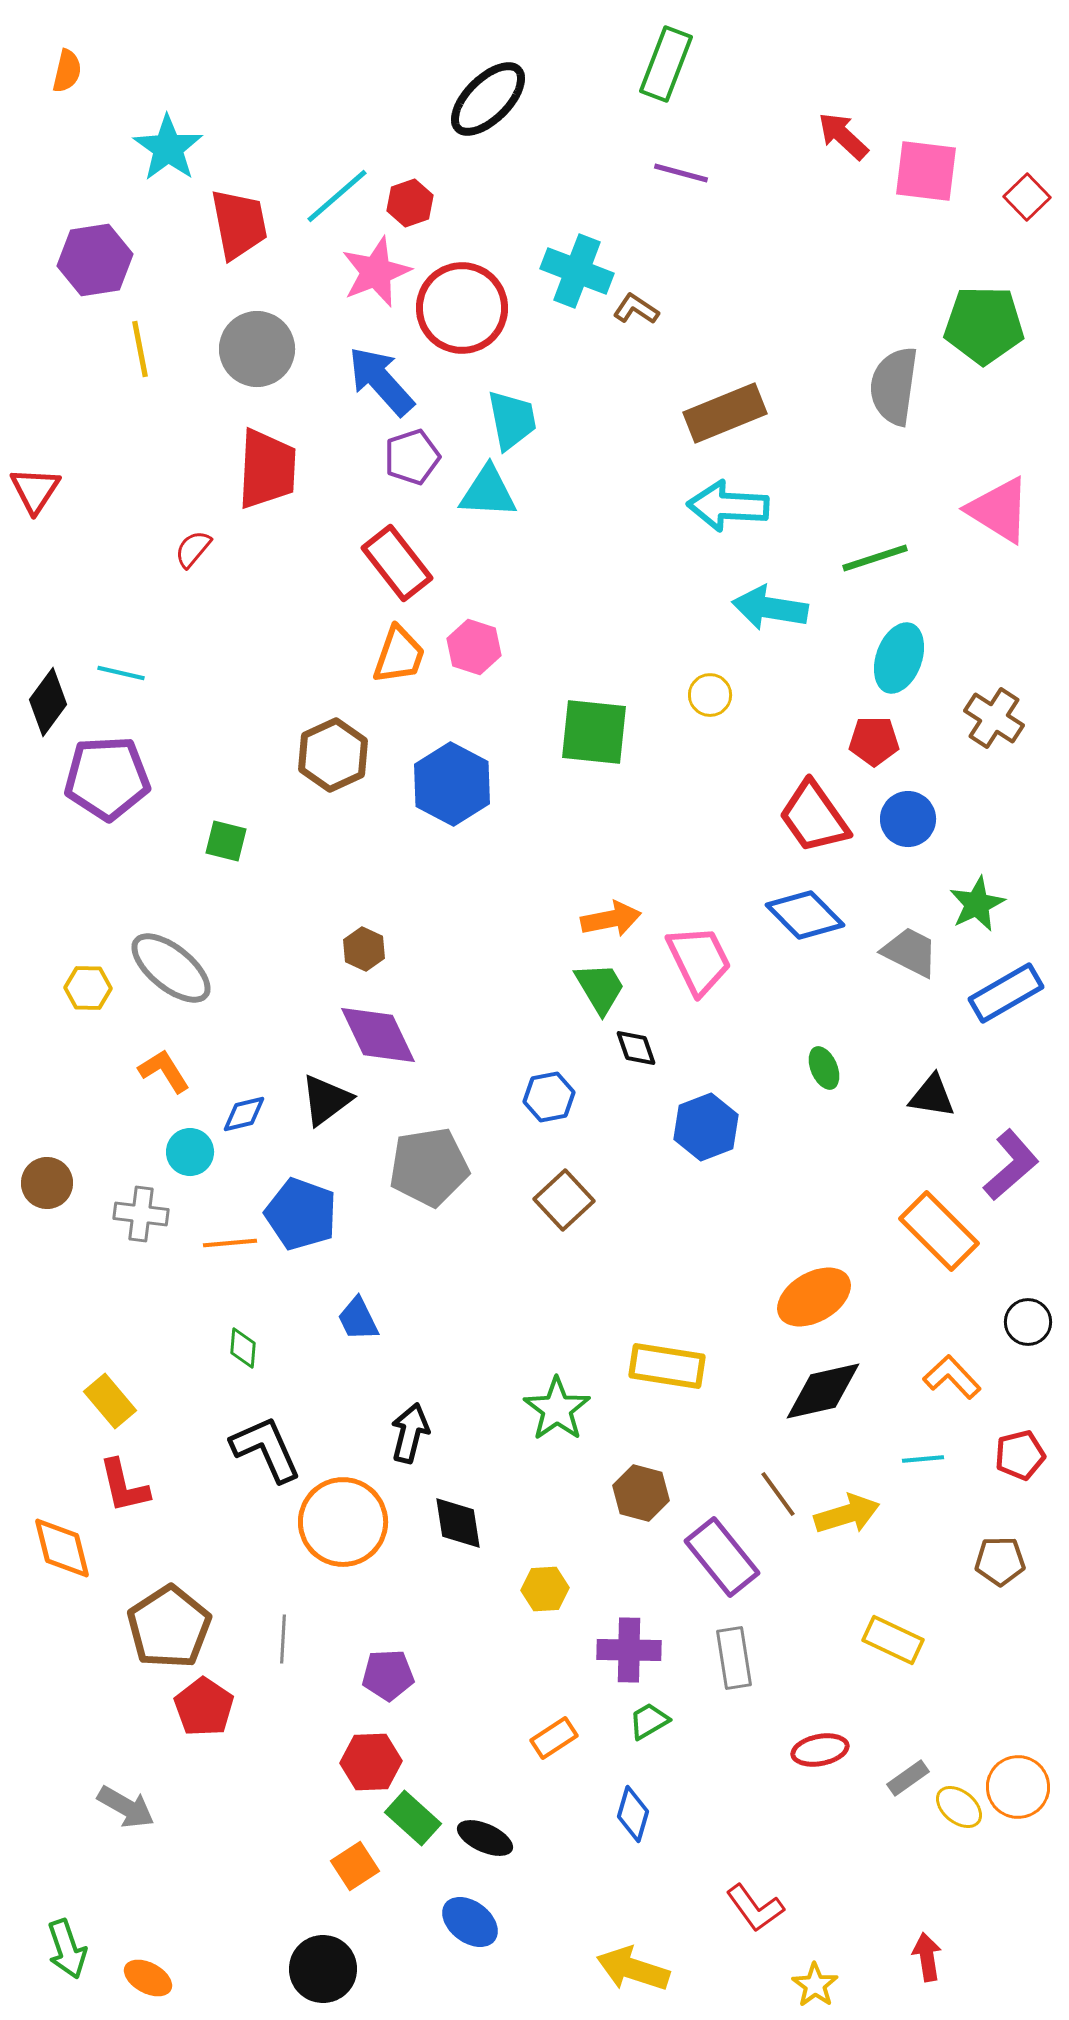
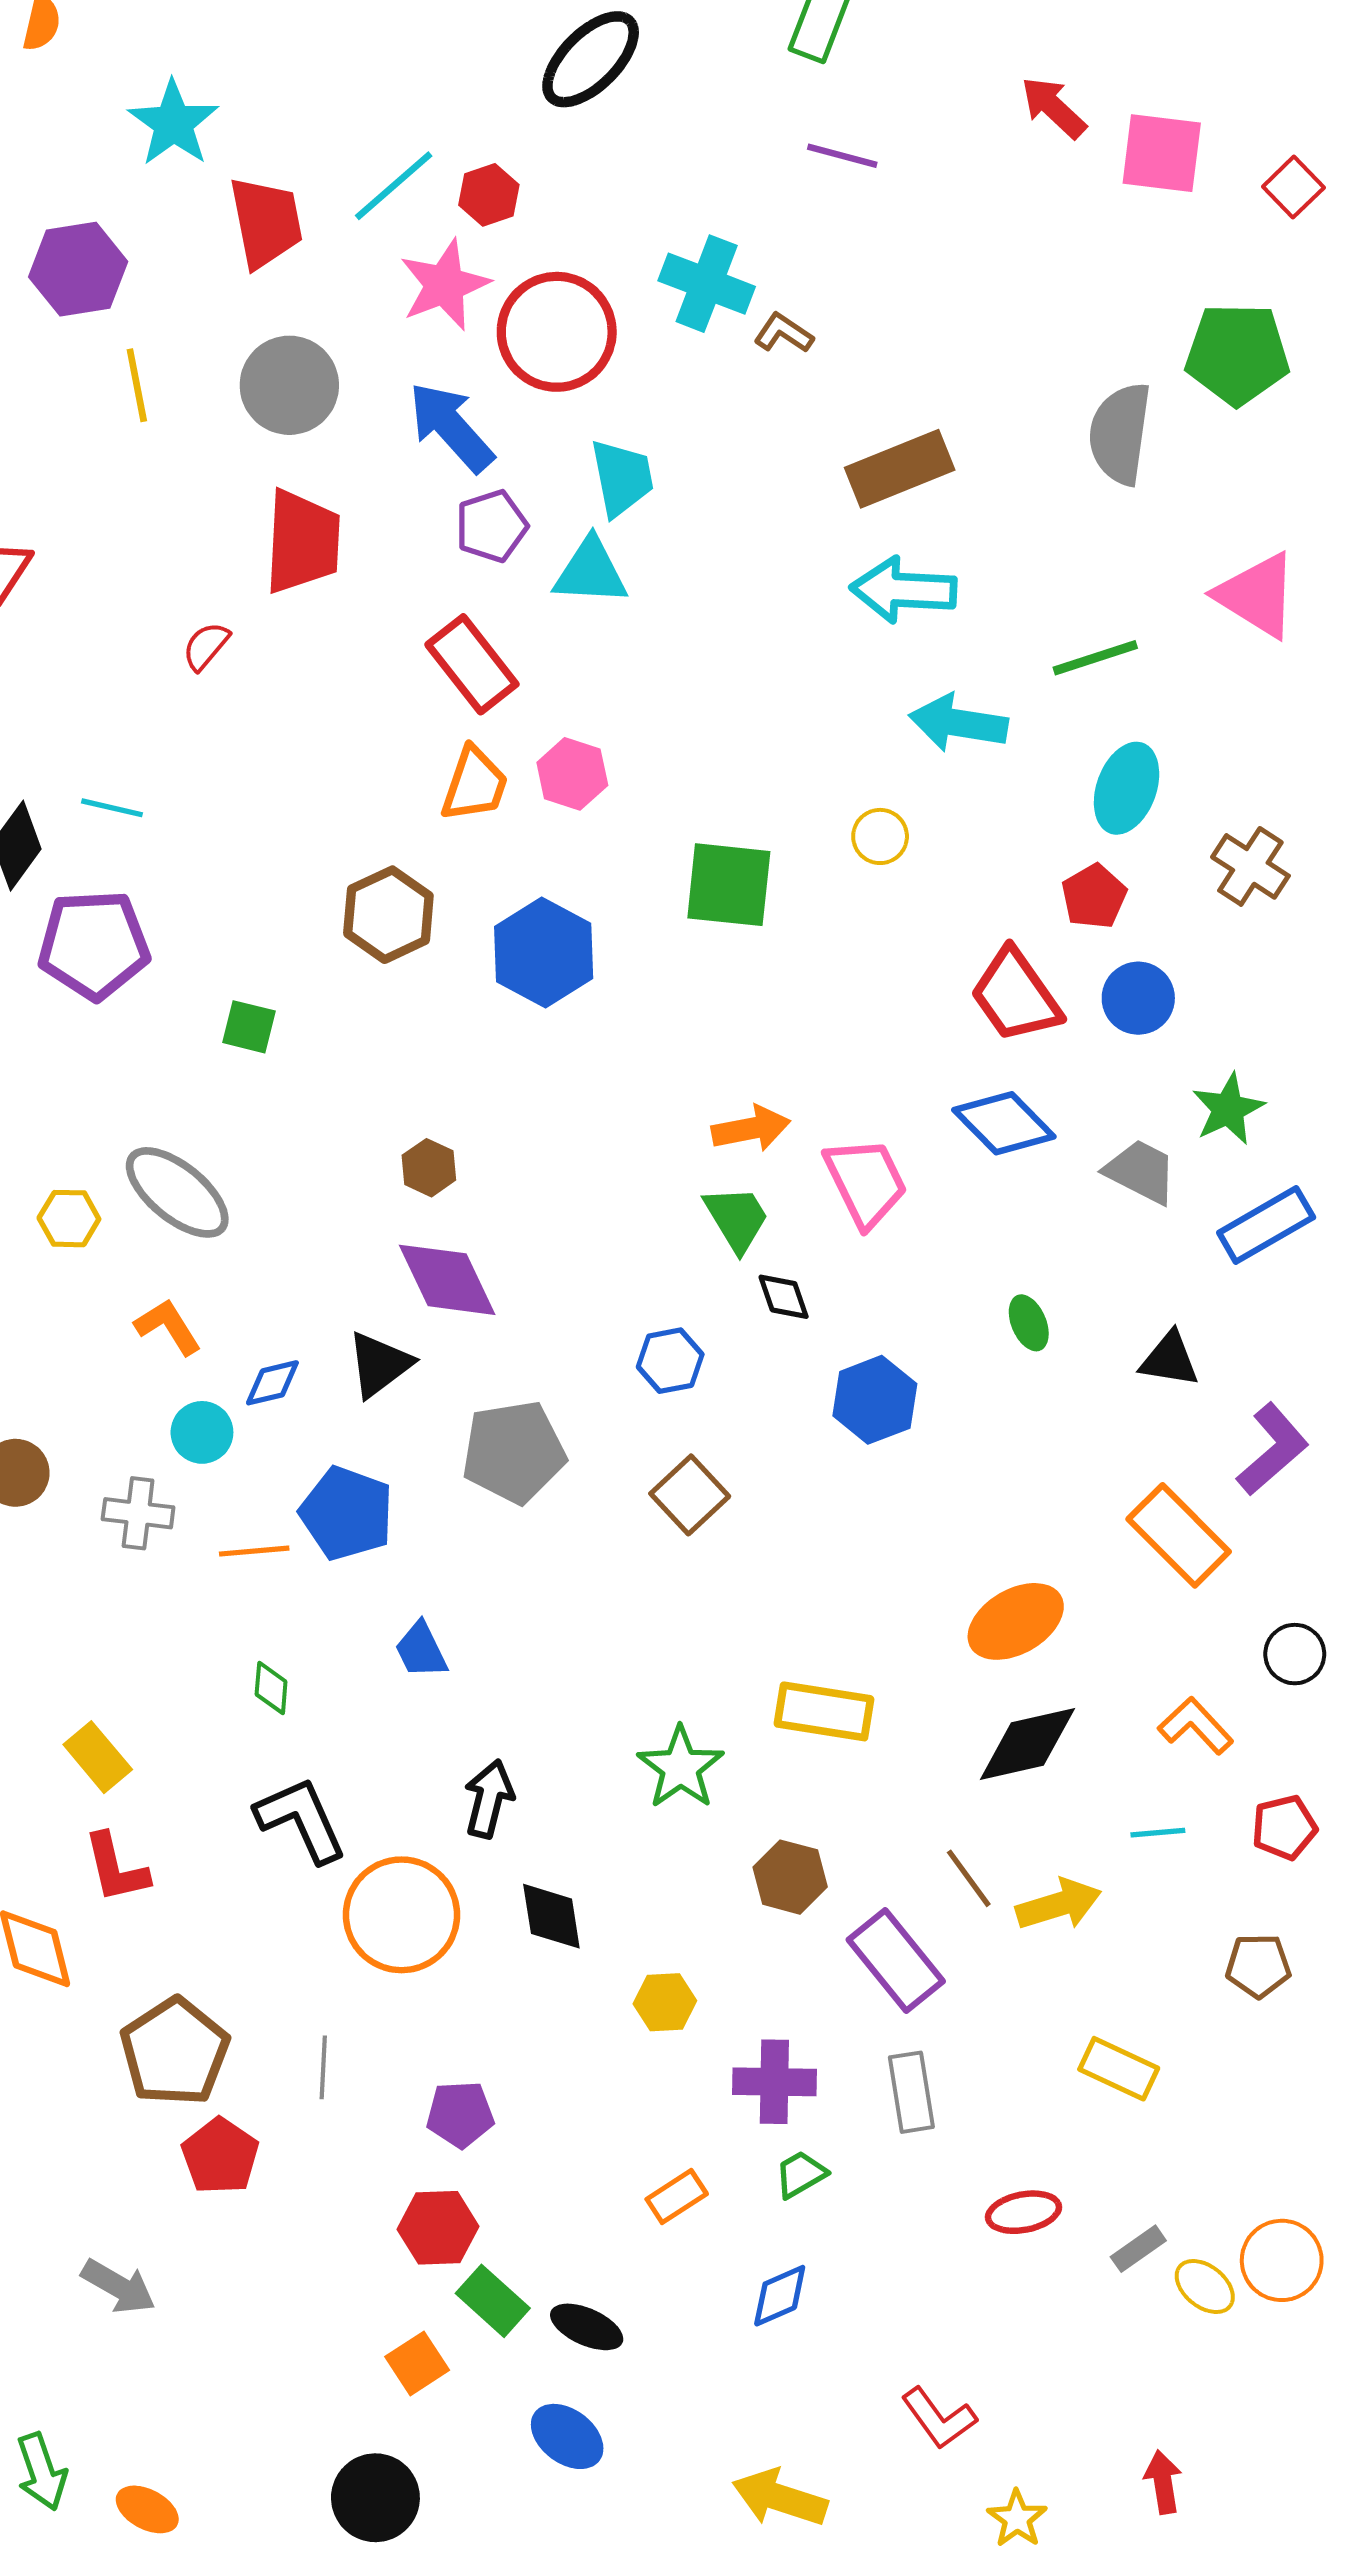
red pentagon: (874, 741) -> (1094, 896), turned -30
blue diamond: (633, 1814) -> (780, 2296), turned 50

